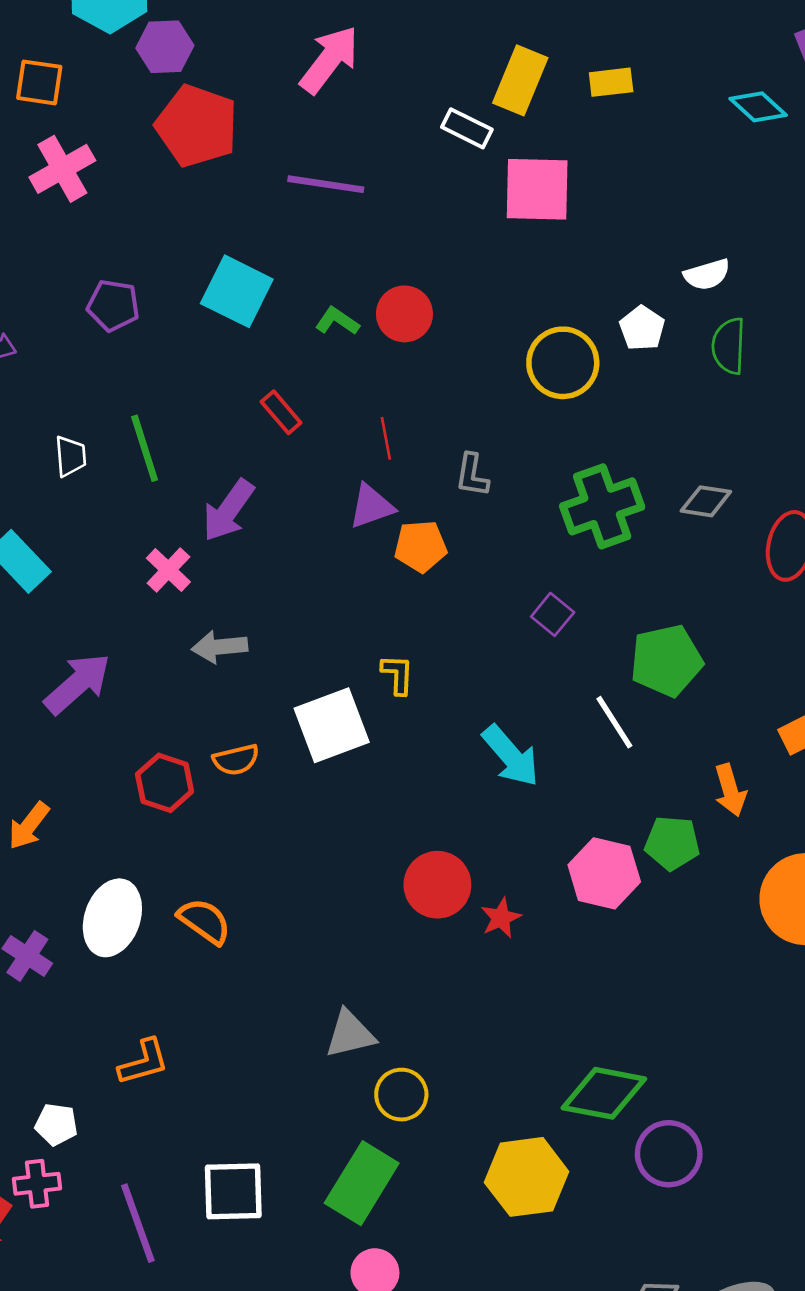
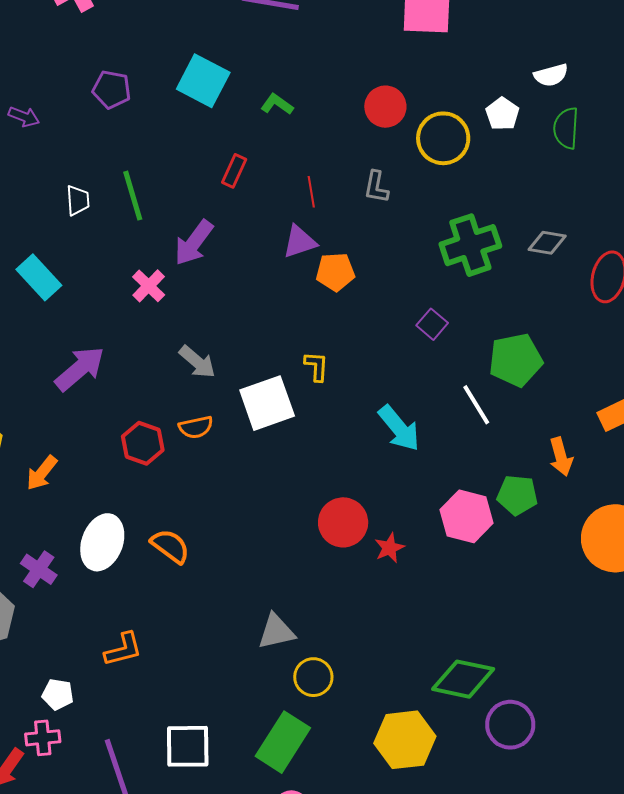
red circle: (404, 314) -> (385, 107), moved
red rectangle: (281, 412) -> (234, 171), turned 64
gray L-shape: (472, 475) -> (376, 187), moved
gray arrow: (220, 647) -> (197, 362), moved, turned -135

